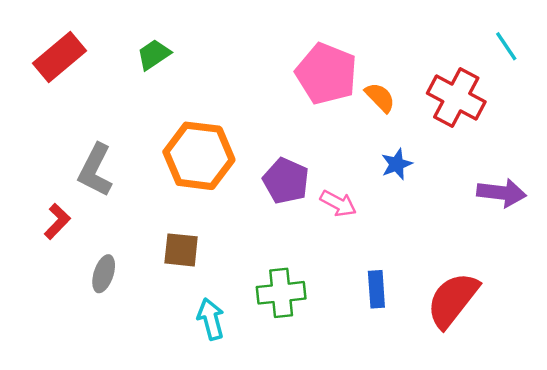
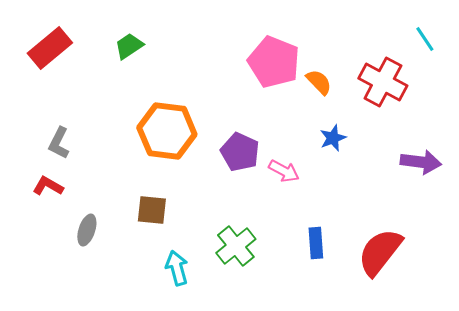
gray L-shape: (95, 170) -> (59, 143), moved, size x0.7
red L-shape: (57, 221) -> (48, 186), turned -104
green cross: (281, 293) -> (236, 246), turned -33

